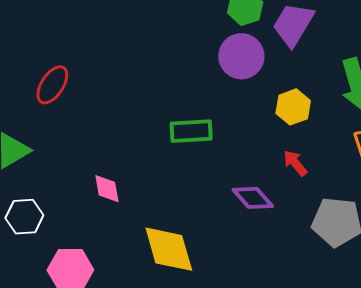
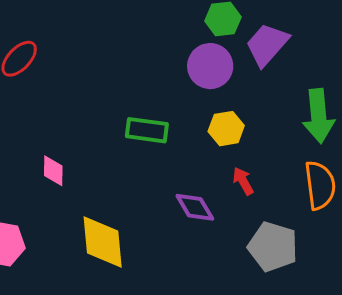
yellow hexagon: (293, 107) -> (226, 129), moved

